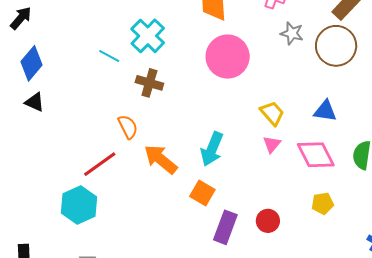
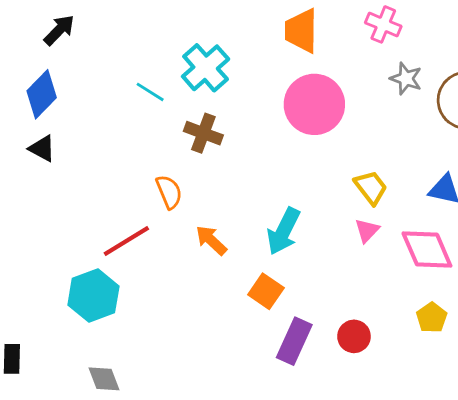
black arrow: (21, 18) -> (59, 30), moved
orange arrow: (161, 159) -> (211, 240), size x0.7
yellow pentagon: (323, 203) -> (432, 318), turned -30

